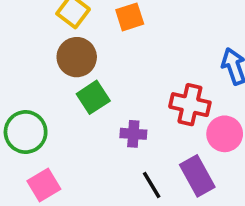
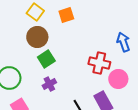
purple cross: (133, 134) -> (49, 84), moved, turned -32

